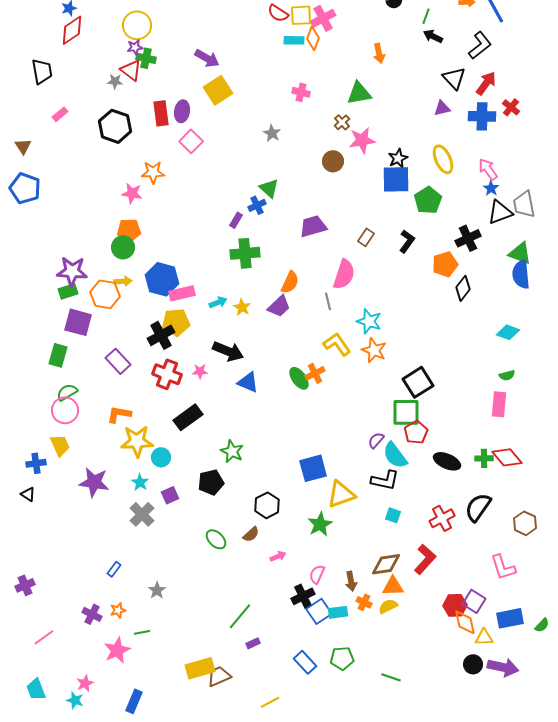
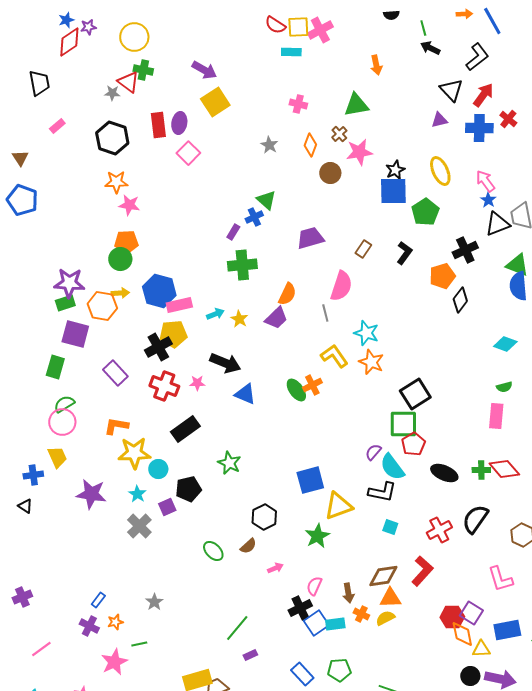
green line: (426, 16) -> (423, 28), turned -35
orange diamond: (313, 38) -> (310, 145), moved
purple star: (135, 47) -> (88, 27), moved
orange star: (153, 172) -> (116, 182), moved
black pentagon: (211, 482) -> (188, 489), moved
blue rectangle: (114, 569) -> (98, 600), moved

